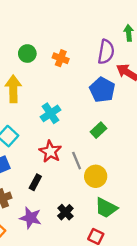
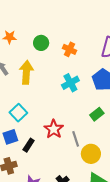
cyan cross: (51, 113) -> (70, 83), moved
black rectangle: (35, 182) -> (29, 145), moved

